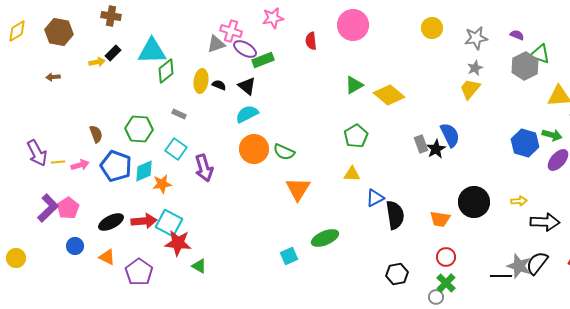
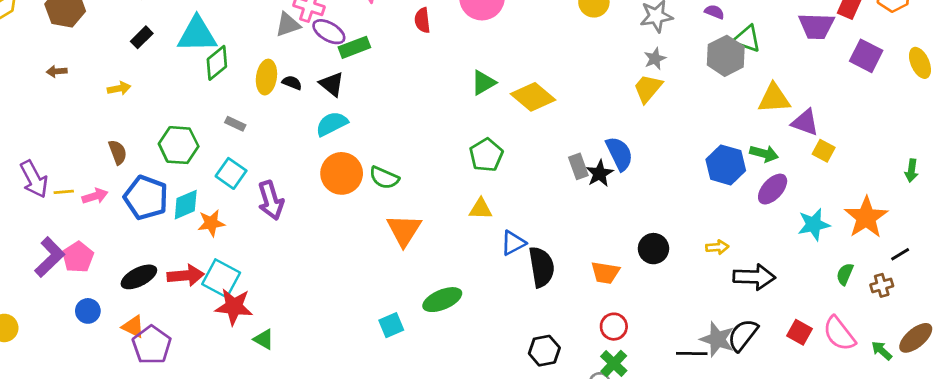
yellow arrow: (97, 62) -> (119, 88), moved
black circle: (474, 202) -> (653, 249), size x0.7
purple pentagon: (139, 272) -> (152, 345), moved

